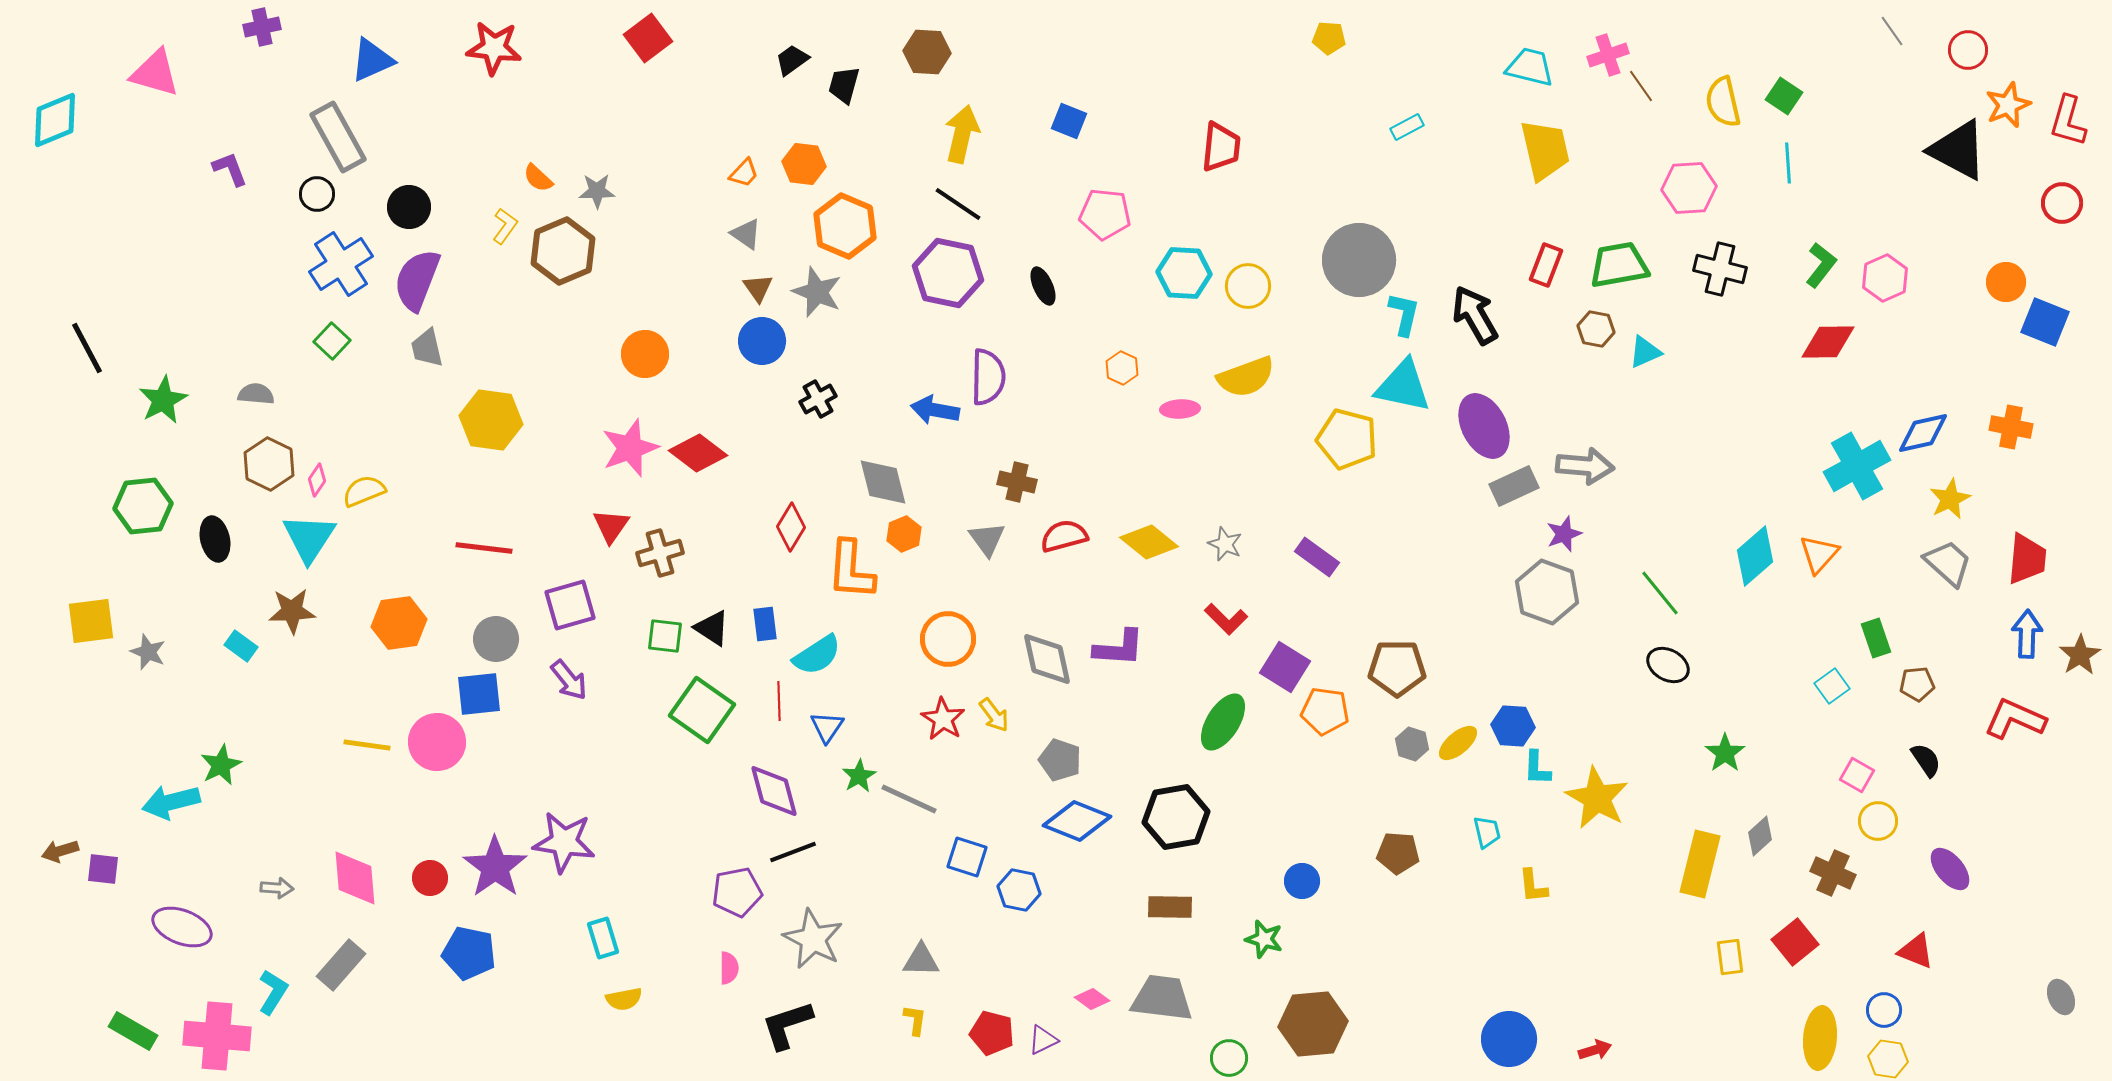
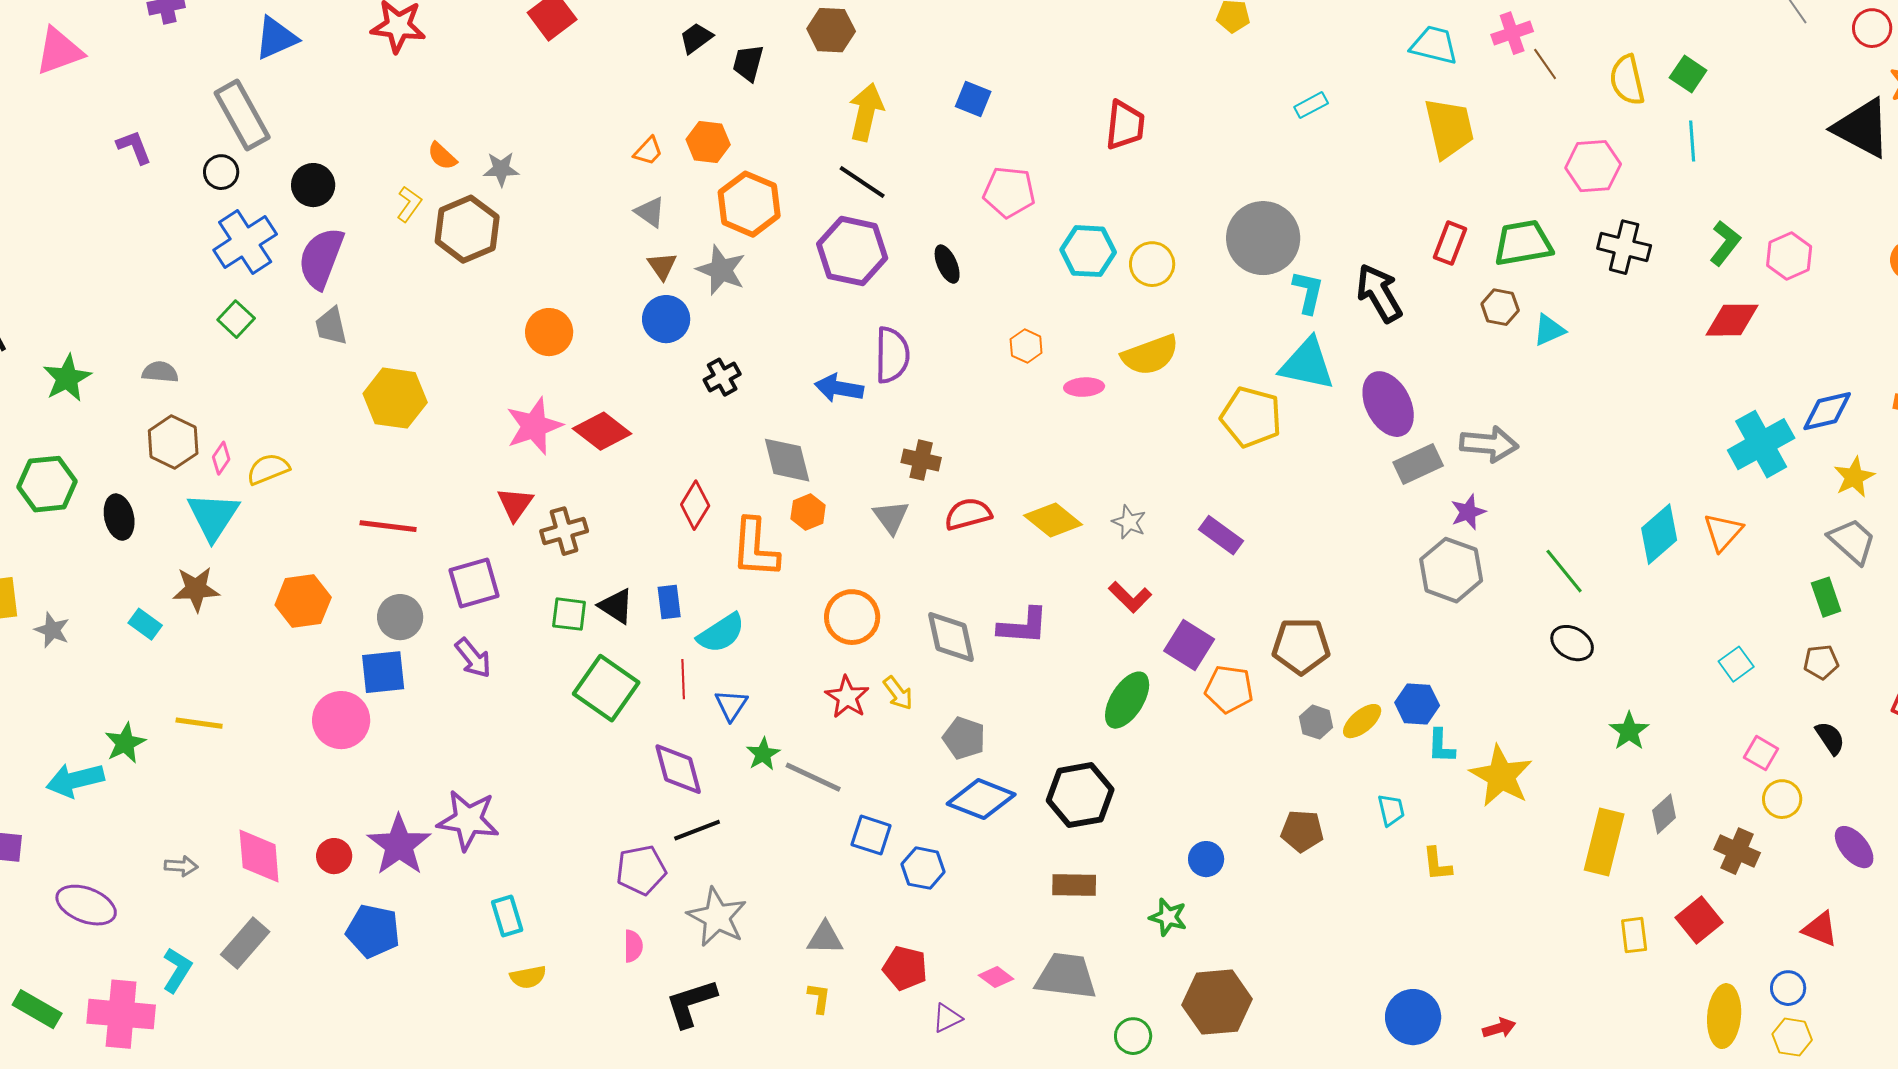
pink triangle: (155, 73) -> (59, 51), turned -36
green rectangle: (1876, 638) -> (1826, 597), moved
yellow line: (367, 745) -> (199, 723), moved
red pentagon: (992, 1033) -> (905, 968), moved

